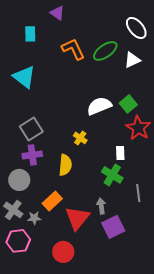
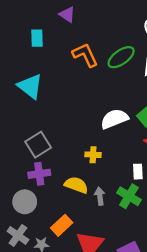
yellow cross: (80, 138) -> (93, 155), turned -32
yellow semicircle: (65, 165) -> (76, 185), turned -75
gray arrow: (101, 206) -> (100, 196), moved

